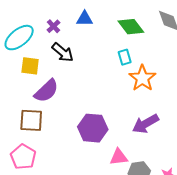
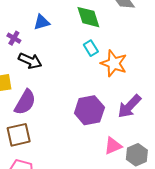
green diamond: (131, 27) -> (88, 17), turned 36
purple hexagon: (93, 128) -> (89, 110), moved

